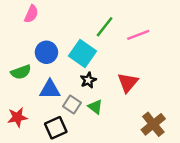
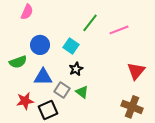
cyan square: (82, 53) -> (71, 46), size x0.7
red triangle: (128, 82) -> (136, 71), moved
red star: (17, 117) -> (25, 101), moved
brown cross: (153, 124) -> (132, 107), turned -30

